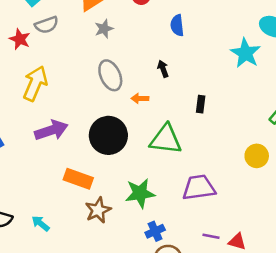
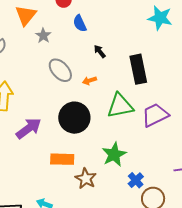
blue semicircle: (177, 25) -> (80, 23), moved
black rectangle: (201, 104) -> (138, 69), size x2.0
purple trapezoid: (199, 188) -> (155, 115), moved

